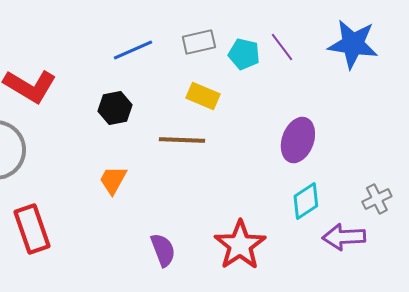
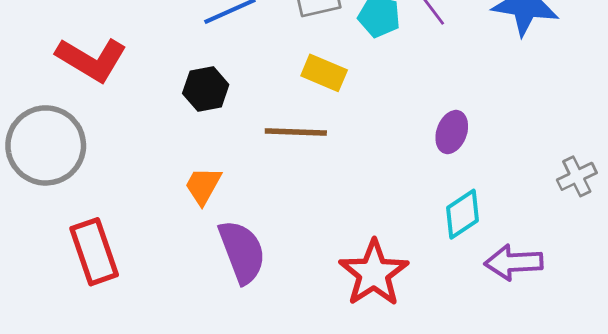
purple ellipse: (298, 140) -> (452, 132), size x0.7
gray cross: (377, 199) -> (577, 176), moved
purple semicircle: (163, 250) -> (242, 252), moved, size x1.4

